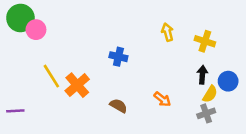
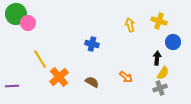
yellow cross: (205, 41) -> (159, 21), moved
blue circle: (228, 81) -> (173, 42), moved
orange cross: (77, 85) -> (59, 77), moved

